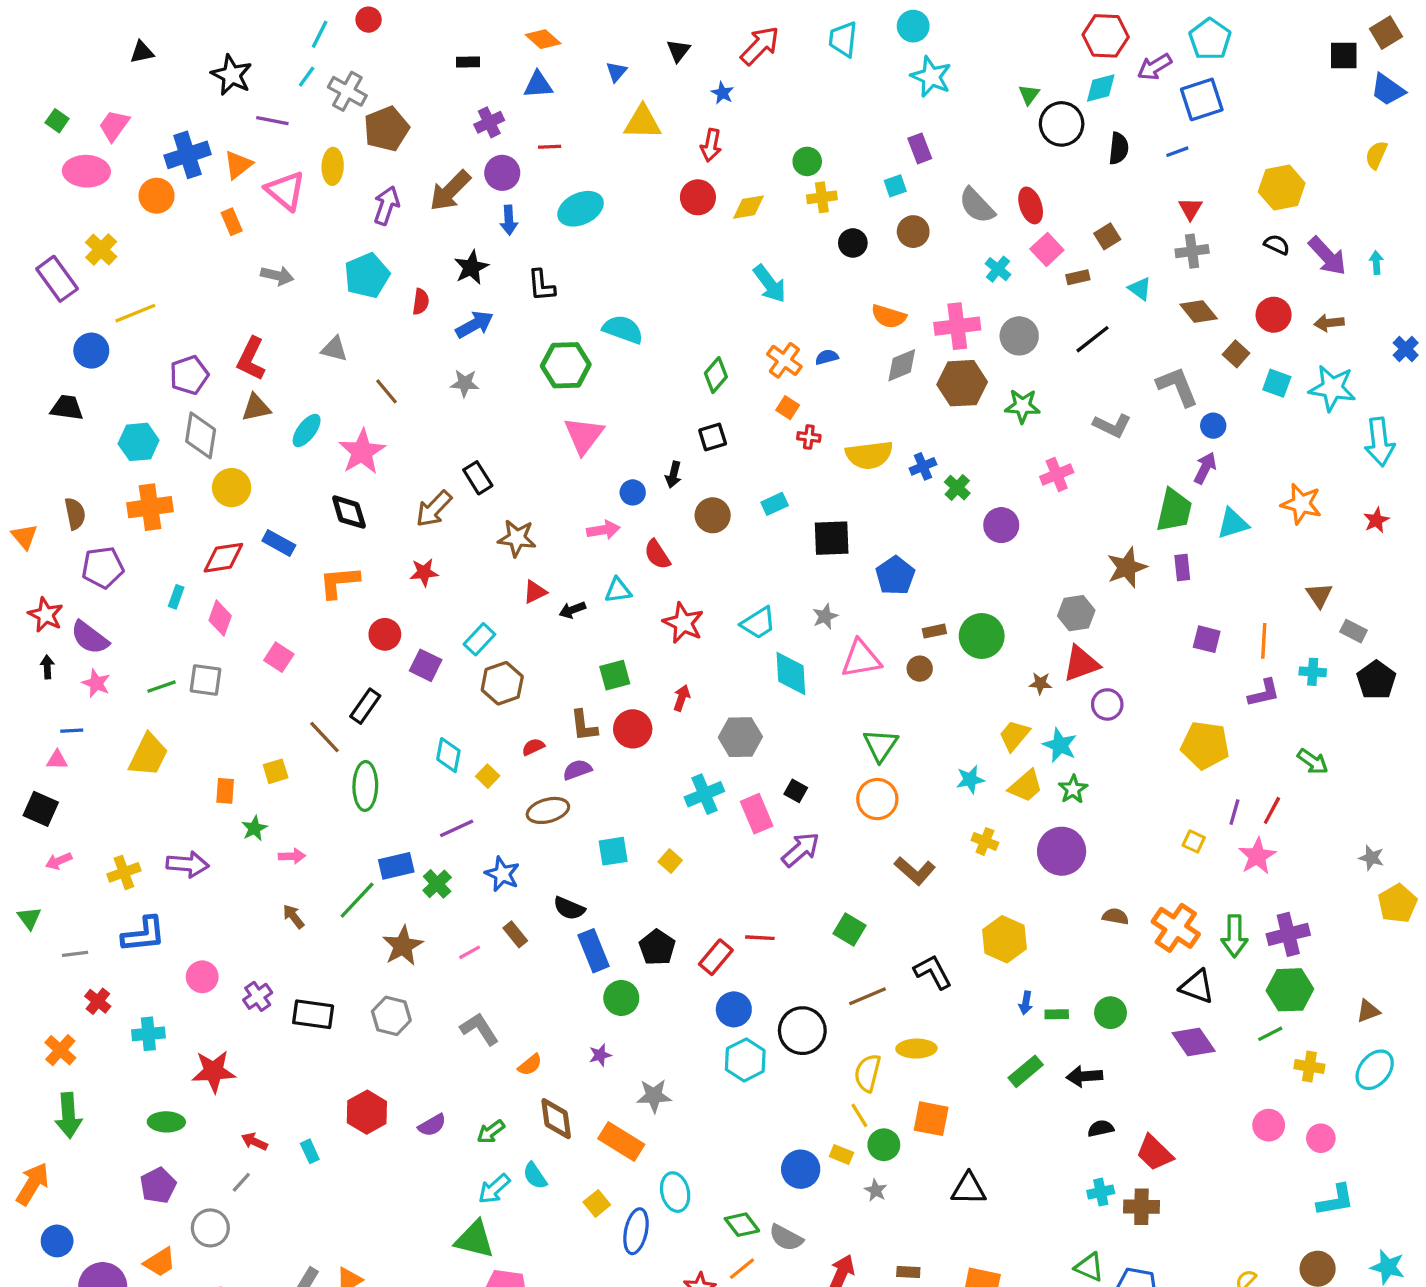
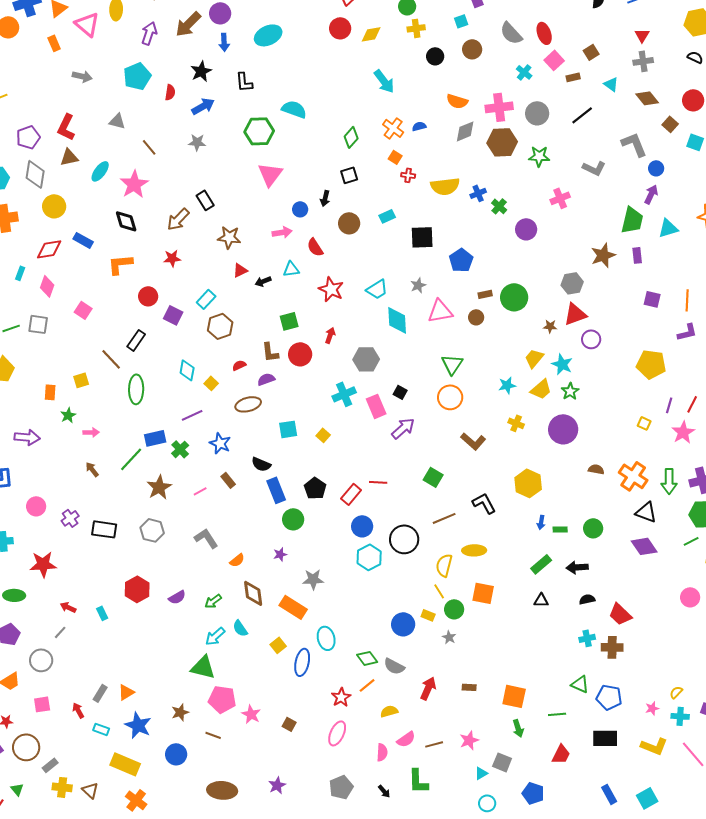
black triangle: (969, 1189) -> (541, 600), moved, size x0.7

